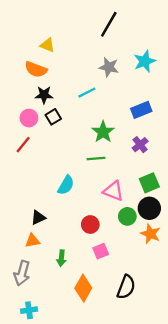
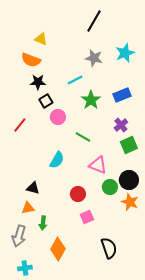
pink circle: (29, 118) -> (58, 117), moved
green star: (103, 132) -> (91, 100), moved
green line: (96, 159) -> (83, 137), turned 35
green square: (149, 183) -> (129, 145), moved
black triangle: (38, 218) -> (33, 188), turned 40
green arrow: (61, 258) -> (43, 223), moved
black semicircle: (126, 287) -> (109, 248), turned -40
orange diamond: (83, 288) -> (58, 249), moved

